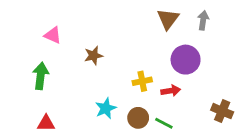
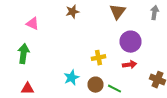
gray arrow: (203, 20) -> (154, 13), moved
brown star: (93, 56) -> (72, 12), moved
red arrow: (171, 91) -> (130, 65), moved

